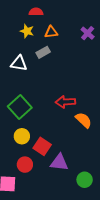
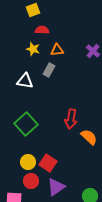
gray rectangle: (43, 52) -> (49, 70), turned -32
red arrow: (65, 102) -> (71, 119), turned -78
yellow circle: (22, 136) -> (28, 162), moved
purple triangle: (59, 163) -> (56, 187), moved, turned -42

